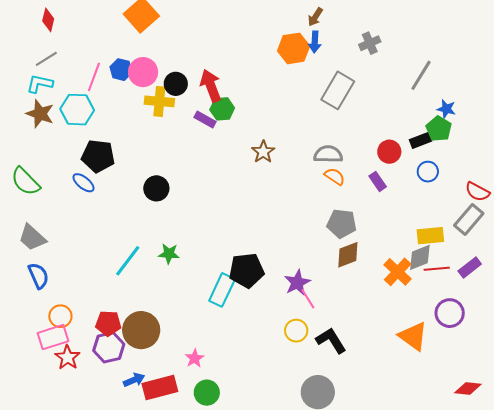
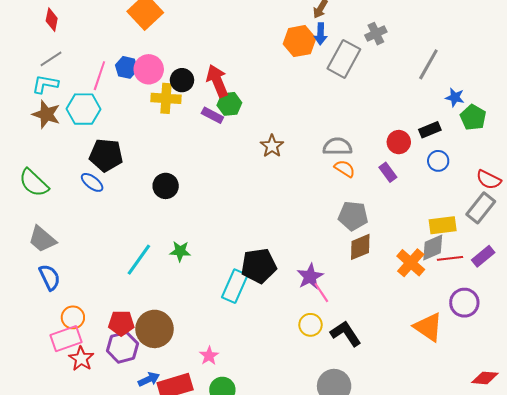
gray rectangle: (338, 90) -> (344, 59), moved
green pentagon: (439, 129) -> (473, 117), moved

